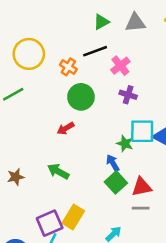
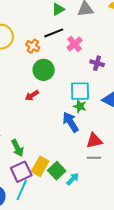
purple cross: (128, 95) -> (97, 63), moved
cyan square: (142, 131) -> (80, 91), moved
blue arrow: (113, 163) -> (71, 122), size x1.5
green arrow: (58, 171) -> (17, 148), moved, turned -144
green square: (116, 182) -> (57, 171), moved

